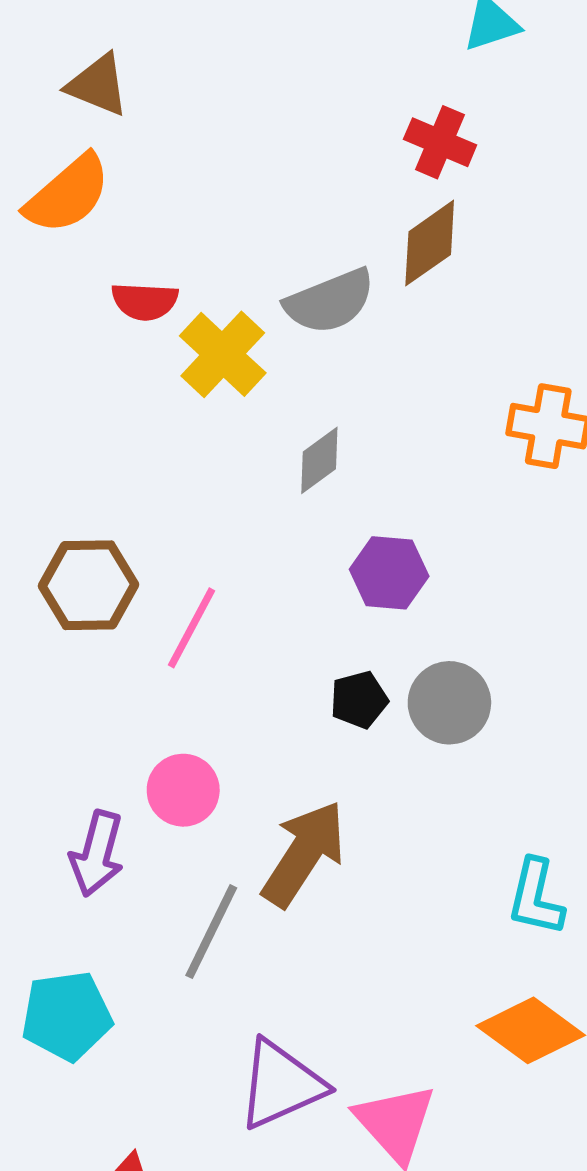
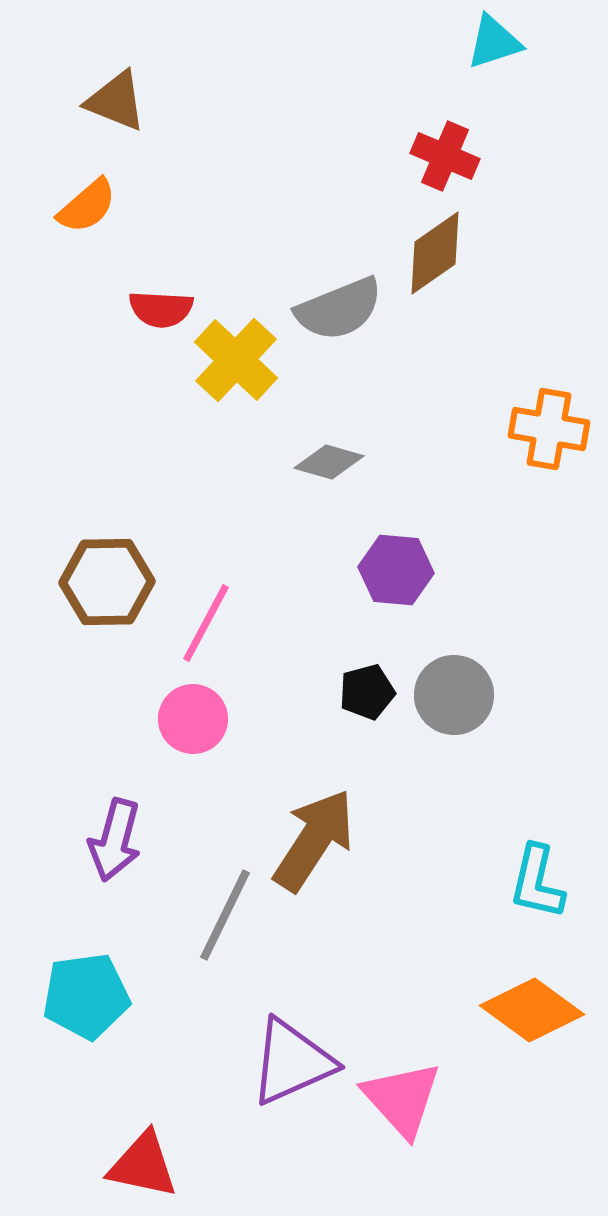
orange semicircle: (68, 194) -> (87, 206), size x0.7
gray diamond: (319, 460) -> (329, 462), turned 52
pink circle: (183, 790) -> (193, 719), moved

